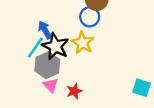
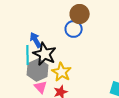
yellow star: (83, 43) -> (62, 72), moved
cyan line: (35, 48) -> (28, 55), turned -36

